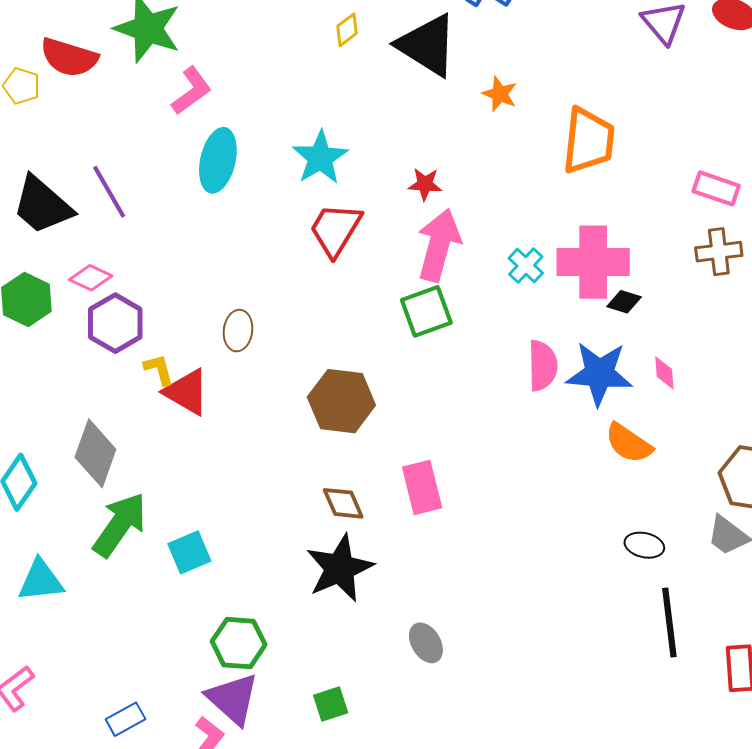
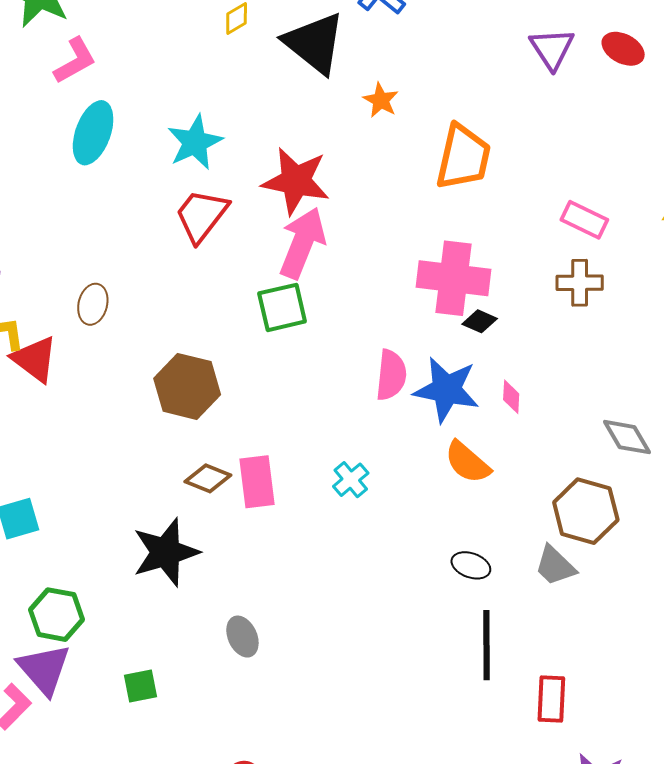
red star: (425, 184) -> (296, 181), size x2.0
cyan cross: (526, 266) -> (351, 480), moved
brown diamond: (343, 503) -> (208, 478), moved, turned -51

